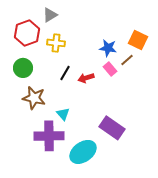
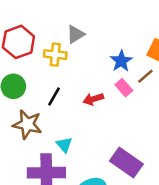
gray triangle: (50, 15) -> (76, 34), moved
blue star: (108, 48) -> (121, 61), turned 30
black line: (65, 73) -> (54, 96), moved

